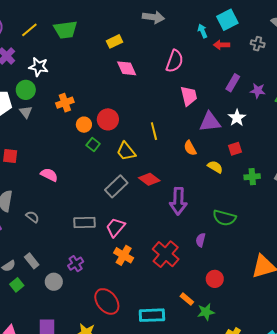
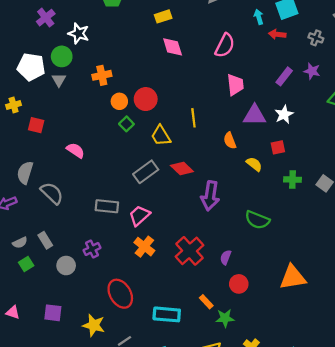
purple star: (258, 91) -> (312, 71), moved
gray semicircle: (32, 217) -> (52, 193), size x1.6
purple semicircle: (201, 240) -> (226, 257), moved

